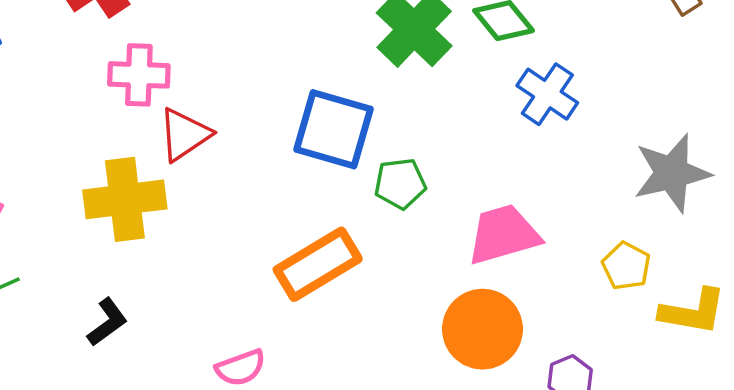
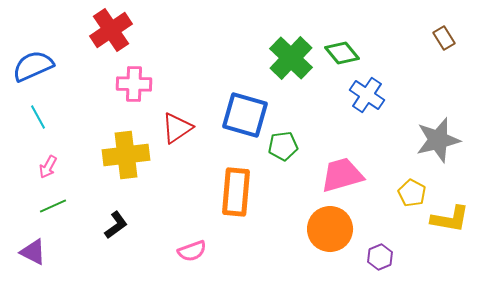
red triangle: (184, 135) -> (177, 128), moved
orange rectangle: (318, 264) -> (236, 192), turned -54

